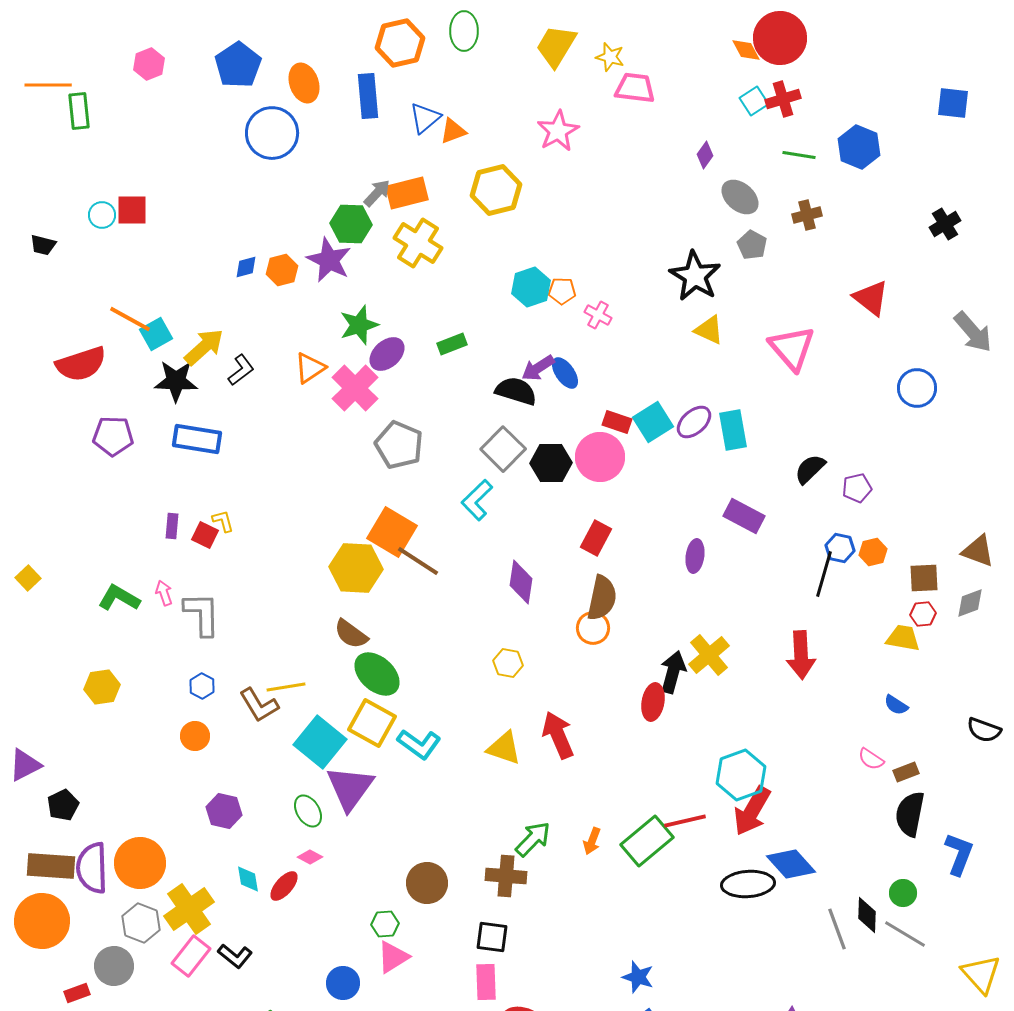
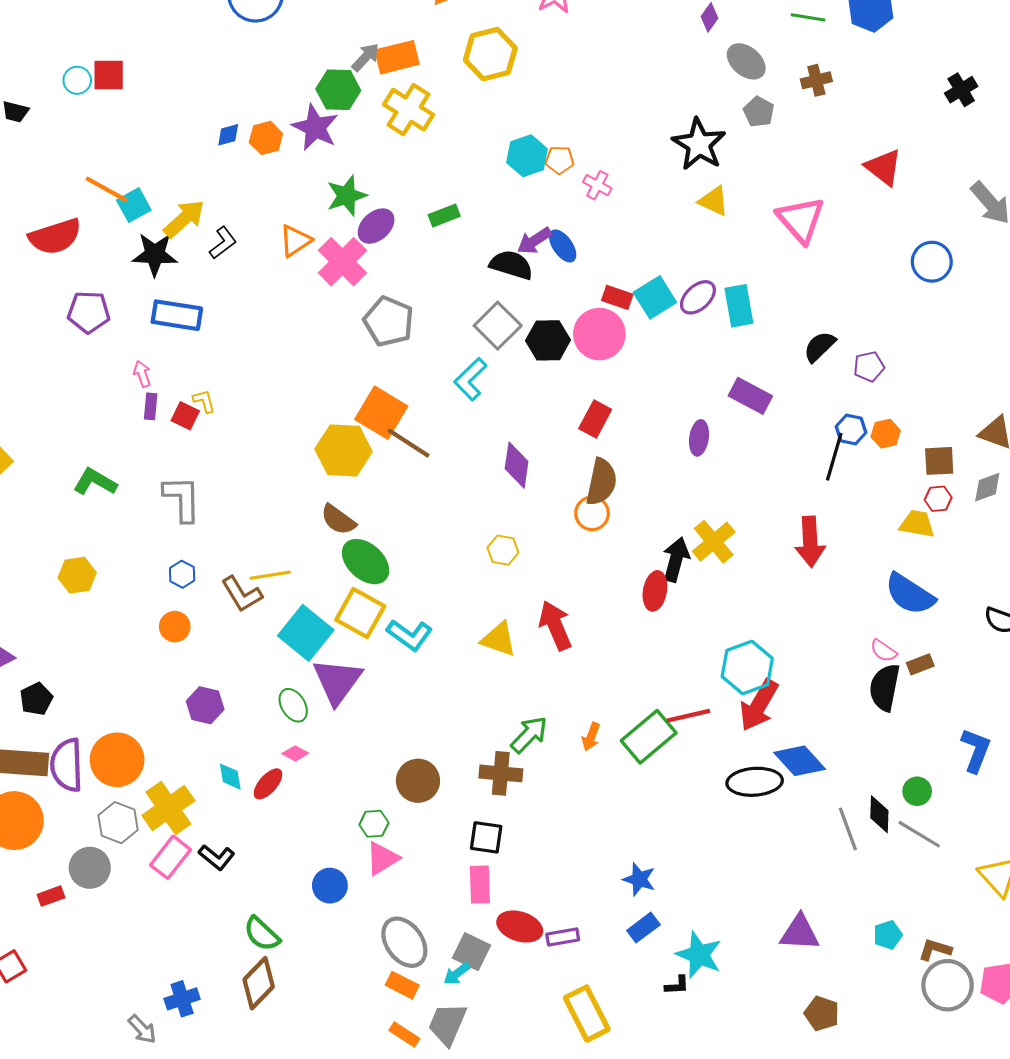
pink arrow: (164, 593) -> (142, 374), moved
blue semicircle: (896, 705) -> (910, 594), size x2.0
black semicircle: (910, 814) -> (885, 687), moved

